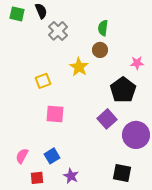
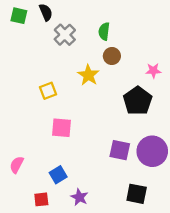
green semicircle: (103, 28) -> (104, 31), moved
purple square: (107, 119) -> (120, 150), moved, turned -36
pink semicircle: (22, 156) -> (17, 165), moved

